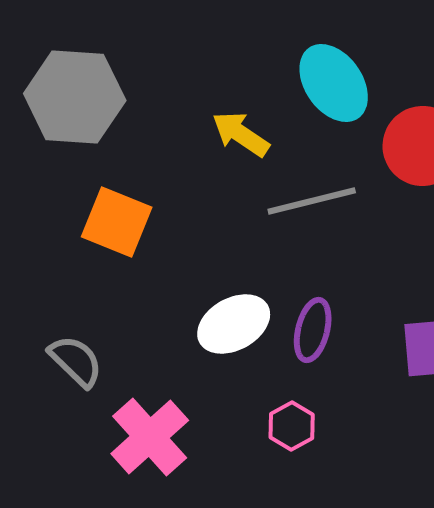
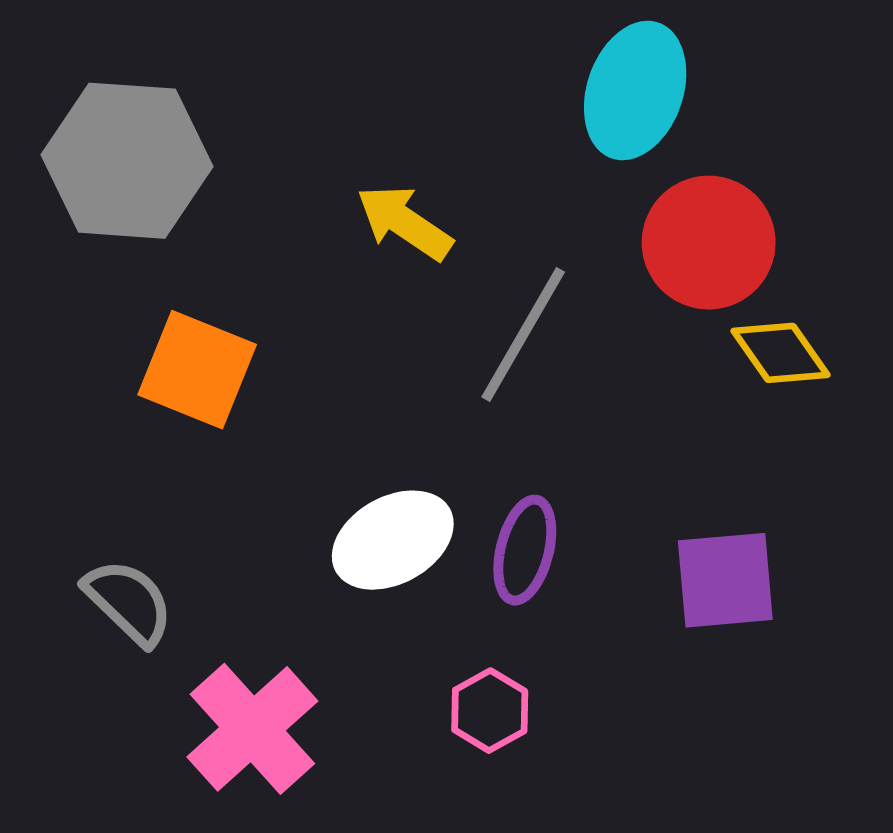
cyan ellipse: (334, 83) -> (635, 90), moved, turned 54
gray line: (312, 201) -> (523, 334), turned -46

